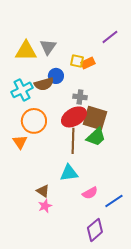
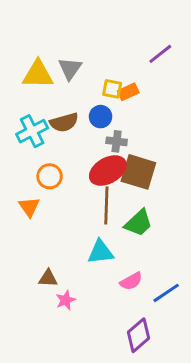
blue circle: (56, 76) -> (101, 117), moved
orange circle: (34, 121) -> (50, 176), size x0.7
green trapezoid: (96, 137) -> (138, 223), moved
brown triangle: (43, 191) -> (48, 278), moved, turned -32

